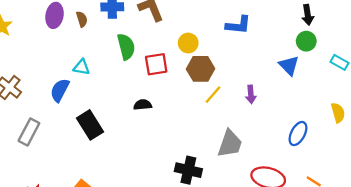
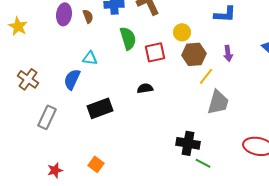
purple arrow: (251, 94) -> (228, 53), moved
black rectangle: (90, 125) -> (100, 108), turned -75
gray trapezoid: (230, 144) -> (218, 102), moved

